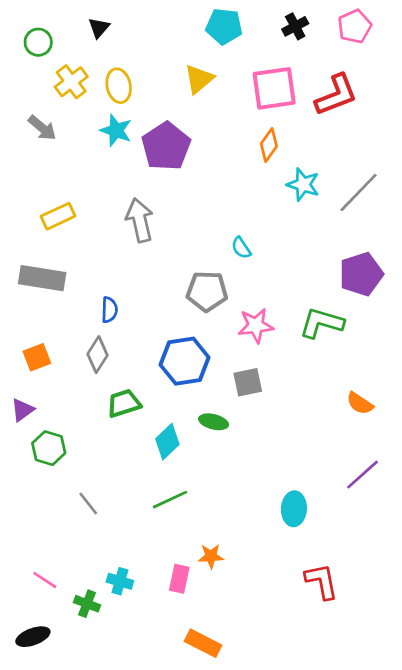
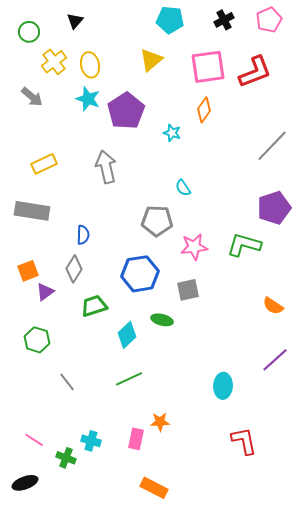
cyan star: (303, 185) -> (172, 133), moved, size x0.7
purple triangle: (22, 410) -> (45, 292), moved

